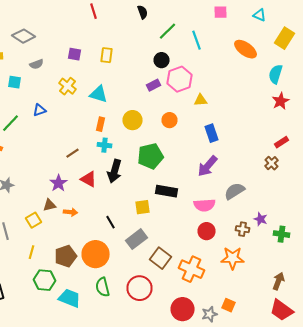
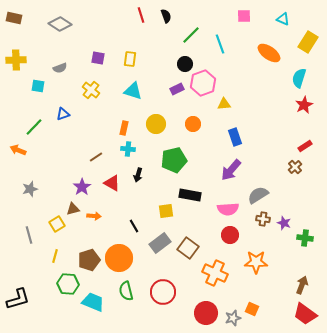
red line: (94, 11) -> (141, 15), moved
gray diamond: (24, 36) -> (60, 24), moved
cyan triangle: (98, 94) -> (133, 91), moved
black arrow: (114, 171) -> (138, 175), size x0.6
brown cross: (242, 229) -> (263, 219), moved
brown square: (160, 258) -> (188, 248), moved

